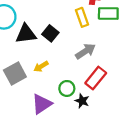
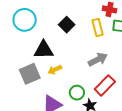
black square: (50, 33) -> (67, 25), moved
black triangle: (26, 34) -> (44, 50), moved

